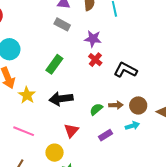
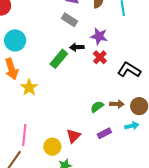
black arrow: (61, 99) -> (77, 47), moved, size x0.6
pink line: (24, 131) -> (24, 135), moved, turned 70
red triangle: (71, 131) -> (73, 136), moved

